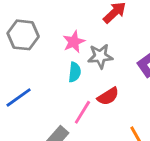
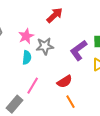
red semicircle: (108, 96) -> (65, 82), moved

